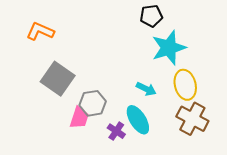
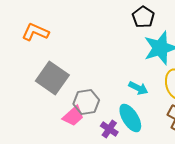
black pentagon: (151, 16) -> (143, 17), turned -30
pink trapezoid: (79, 118) -> (73, 116), turned 30

